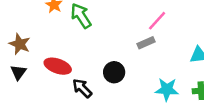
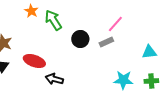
black circle: (114, 72) -> (80, 39), moved
black arrow: (82, 88) -> (54, 79), turned -30

